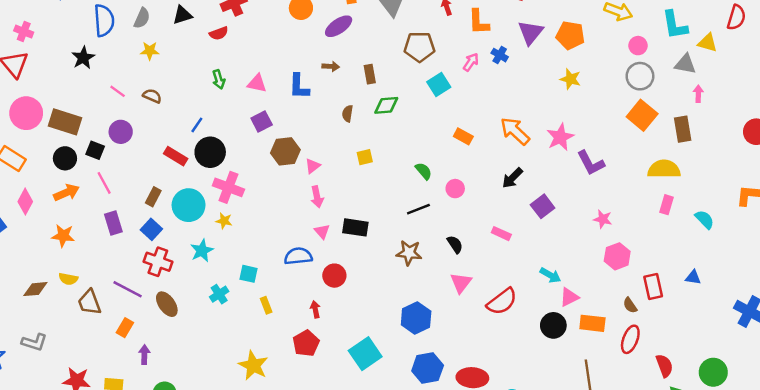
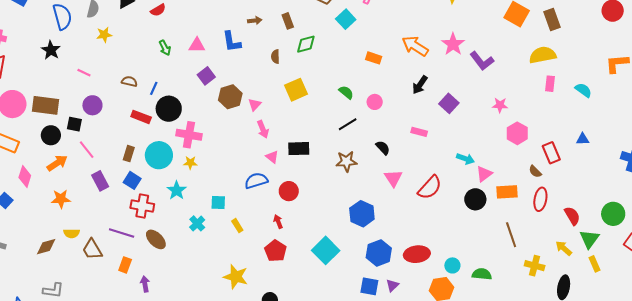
brown semicircle: (152, 96) -> (129, 81), moved
yellow square: (365, 157) -> (296, 90), size x1.6

